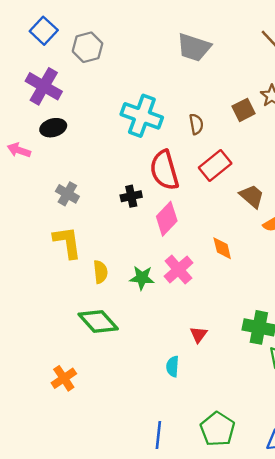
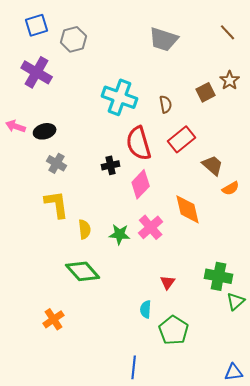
blue square: (44, 31) -> (37, 25), turned 30
black ellipse: (53, 128) -> (45, 131), moved
orange diamond: (222, 248) -> (188, 209), size x1.5
green pentagon: (218, 429) -> (174, 330), moved

